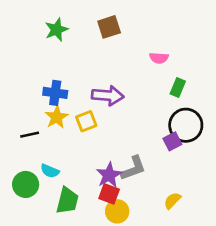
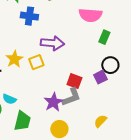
pink semicircle: (159, 58) -> (90, 15), size x1.6
blue cross: (55, 93) -> (29, 16), moved
black circle: (186, 125) -> (110, 65), size x0.7
red square: (109, 194) -> (74, 81), moved

